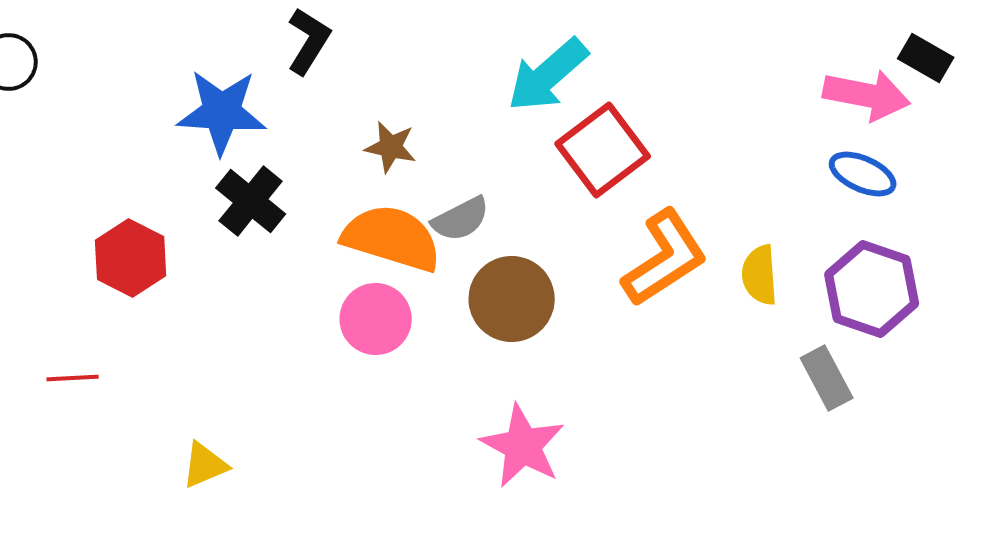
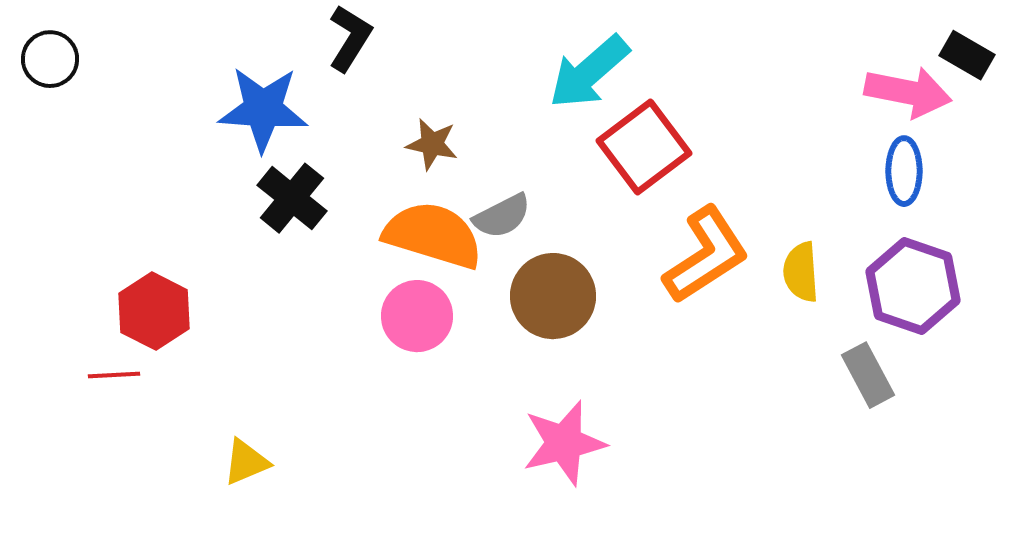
blue ellipse: (863, 174) -> (904, 171), turned 66
red hexagon: (131, 258) -> (154, 311), moved
pink star: (523, 446) -> (564, 443), turned 30

